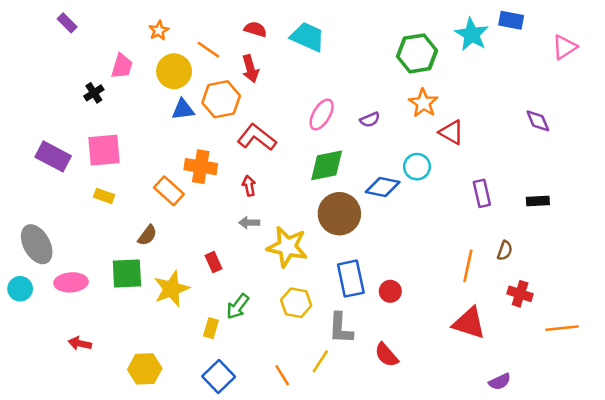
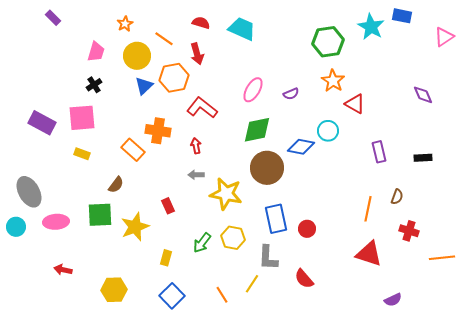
black cross: (94, 93) -> (94, 85), moved
blue triangle: (183, 109) -> (144, 86), turned -36
green arrow: (238, 307) -> (202, 243), moved

